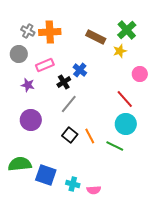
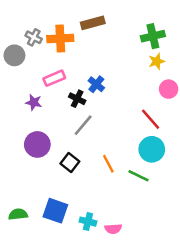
green cross: (127, 30) -> (153, 36), turned 30
brown rectangle: (96, 37) -> (93, 23), moved, turned -42
yellow star: (120, 51) -> (157, 61), moved
gray circle: (19, 54) -> (14, 55), moved
black cross: (64, 82) -> (77, 99), turned -32
black square: (70, 135) -> (70, 163), moved
green semicircle: (20, 164) -> (18, 214), moved, size x0.7

